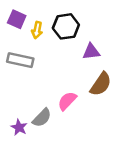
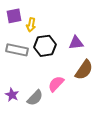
purple square: (17, 19) -> (14, 16), turned -35
black hexagon: (66, 26) -> (45, 46), moved
purple star: (19, 127) -> (12, 95), moved

